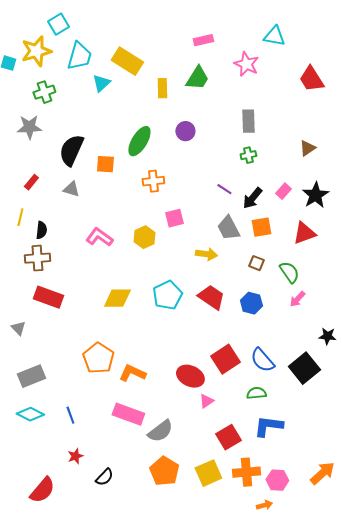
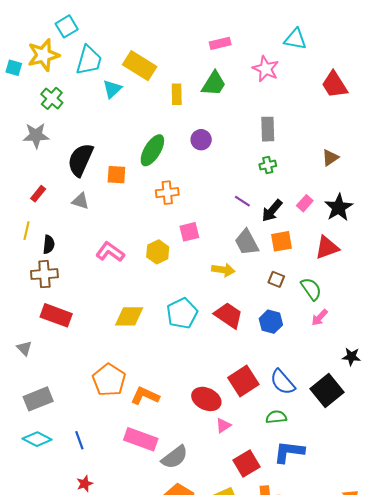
green cross: (44, 92) -> (52, 98), turned -30

